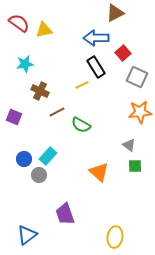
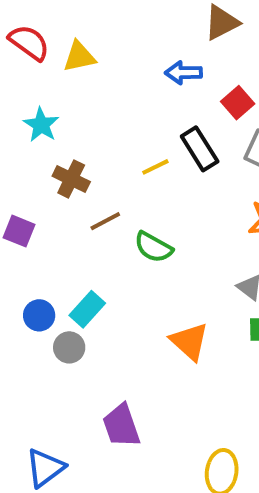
blue arrow: (96, 38) -> (184, 73), size x0.7
cyan star: (25, 64) -> (41, 125), turned -30
black rectangle: (96, 67) -> (200, 149), moved

